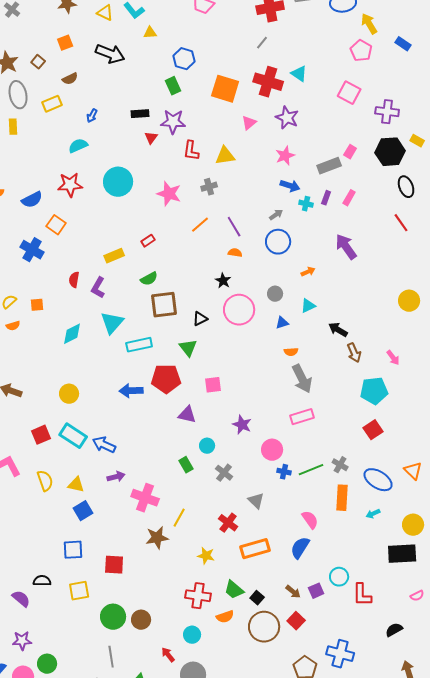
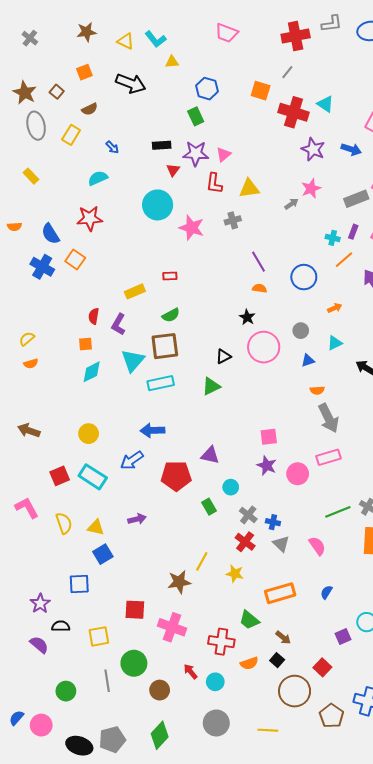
orange square: (225, 89) -> (261, 91), moved, size x0.7
yellow rectangle: (52, 104) -> (71, 135), turned -36
blue arrow: (92, 116) -> (112, 147), turned -72
pink triangle: (249, 123) -> (223, 154), moved
yellow rectangle: (13, 127) -> (31, 176), moved, turned -42
cyan circle: (118, 182) -> (158, 205), moved
blue arrow: (290, 186) -> (351, 149), moved
blue semicircle: (32, 200) -> (50, 234), turned 85
gray arrow: (276, 215) -> (291, 204), moved
orange line: (200, 225) -> (344, 260), moved
red rectangle: (148, 241) -> (170, 276), turned 32
blue cross: (32, 250) -> (42, 267), moved
orange square: (37, 305) -> (85, 344), moved
brown square: (164, 305) -> (165, 346), moved
green triangle: (188, 348) -> (211, 386), turned 42
red pentagon: (166, 379) -> (176, 476), moved
pink square: (213, 385) -> (269, 437), moved
blue arrow: (104, 445) -> (132, 460), moved, turned -60
pink circle: (272, 450) -> (298, 474), moved
blue cross: (284, 472) -> (273, 522), moved
pink cross: (145, 498) -> (172, 627), moved
pink semicircle: (310, 520) -> (317, 546), moved
red cross: (228, 523) -> (245, 542), moved
blue semicircle: (300, 548) -> (326, 592), size x0.6
blue square: (73, 550) -> (79, 584), moved
yellow star: (206, 556) -> (235, 574), moved
green trapezoid: (234, 590) -> (249, 620), moved
brown arrow: (293, 592) -> (283, 638), moved
black square: (257, 598) -> (277, 660), moved
brown circle: (141, 620) -> (160, 690), moved
brown circle: (264, 627) -> (295, 691), moved
purple star: (22, 641) -> (40, 604), moved, turned -30
red arrow: (168, 655) -> (191, 671), moved
gray line: (111, 657) -> (107, 681), moved
green circle: (47, 664) -> (66, 691), moved

